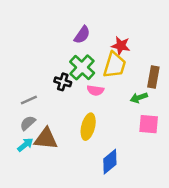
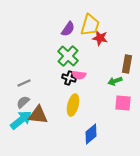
yellow trapezoid: (115, 65) -> (90, 25), moved
black cross: (63, 82) -> (69, 78), moved
cyan arrow: (25, 145) -> (21, 120), size x1.6

